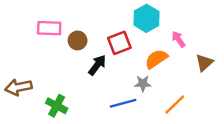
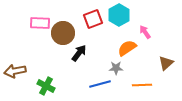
brown circle: (78, 40) -> (63, 33), size x1.5
red square: (119, 43) -> (93, 19), moved
brown triangle: (204, 63) -> (166, 63), moved
orange line: (175, 104) -> (142, 85), turned 42

